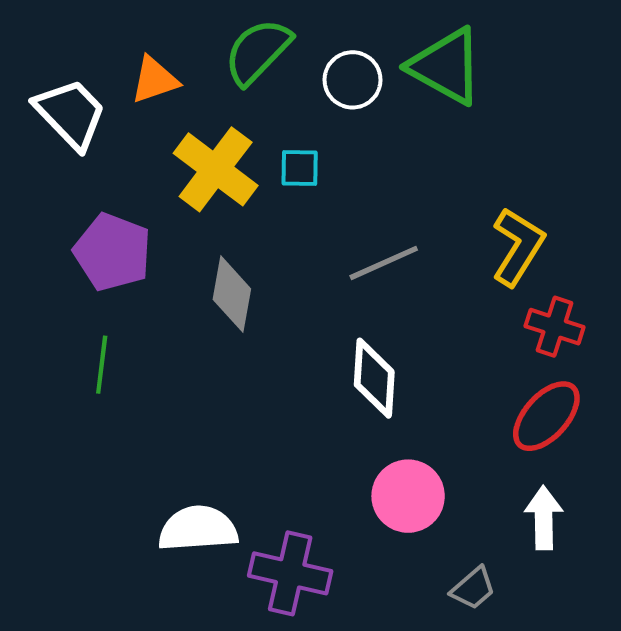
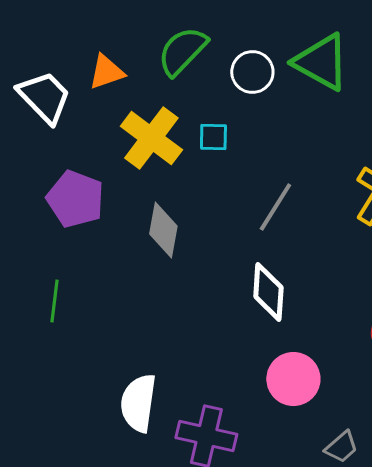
gray line: (384, 263) -> (275, 207), turned -34
green line: (102, 365) -> (54, 301), moved
white semicircle: (198, 529) -> (138, 403), turned -78

